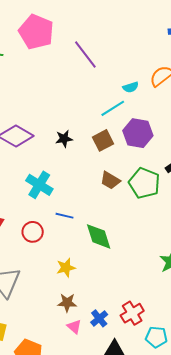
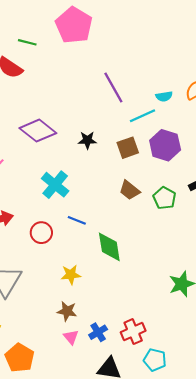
purple line: (85, 55) -> (113, 88), moved
green pentagon: (144, 183) -> (164, 198), size x0.7

